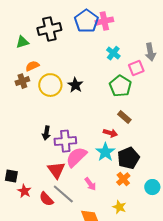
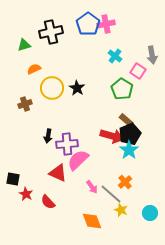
pink square: (136, 68) -> (138, 71), turned -35
brown cross: (22, 81) -> (25, 104), moved
red arrow: (110, 133) -> (112, 136), size x1.6
cyan star: (105, 152) -> (129, 150), moved
black pentagon: (128, 158) -> (130, 134), moved
red triangle: (56, 170) -> (58, 173), turned -30
cyan circle: (152, 187) -> (150, 213), moved
gray line: (63, 194) -> (111, 194), moved

